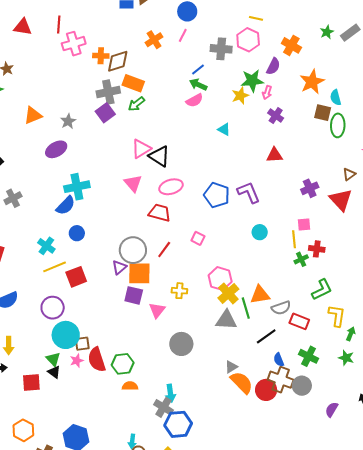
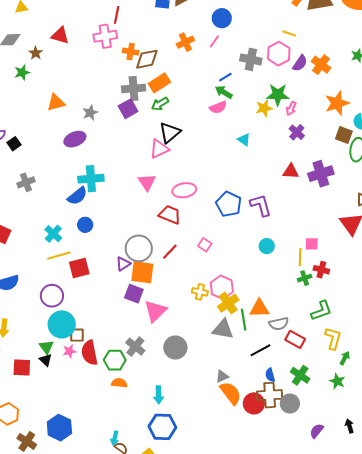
red line: (59, 25) -> (117, 15), moved
red triangle: (23, 27) -> (60, 35), moved
purple semicircle: (273, 66) -> (300, 63), moved
orange rectangle: (133, 83) -> (159, 83), turned -60
black triangle: (159, 156) -> (170, 133), moved, turned 40
purple cross: (310, 188) -> (321, 174), moved, size x1.4
yellow cross: (179, 291) -> (200, 292), moved
pink triangle: (157, 310) -> (155, 311), size x1.4
brown cross: (281, 380) -> (270, 395), turned -30
gray cross: (163, 407) -> (135, 347), moved

